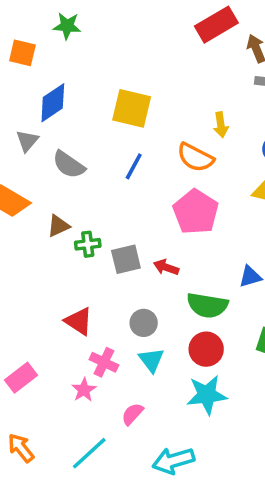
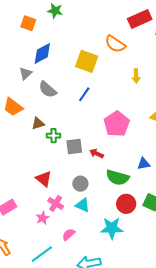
orange semicircle: (195, 157) -> (115, 44), moved
red circle: (206, 349) -> (126, 204), moved
cyan triangle: (151, 360) -> (83, 205), turned -35

